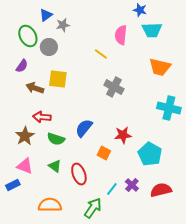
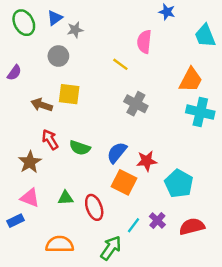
cyan trapezoid: (152, 30) -> (205, 36), moved, turned 70
green ellipse: (28, 36) -> (24, 23), moved
purple semicircle: (22, 66) -> (14, 73), moved
orange trapezoid: (160, 67) -> (191, 80), turned -75
cyan cross: (169, 108) -> (200, 112), moved
red arrow: (42, 117) -> (50, 139), turned 54
blue semicircle: (84, 128) -> (117, 153), moved
green semicircle: (56, 139) -> (80, 148), moved
orange square: (104, 153) -> (124, 182), size x1.5
green triangle: (55, 166) -> (66, 198), turned -40

